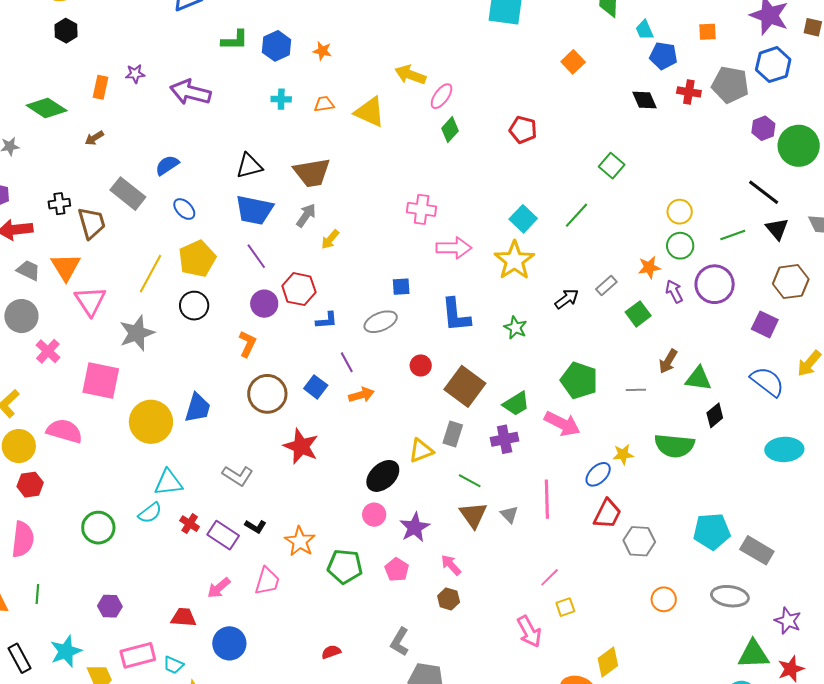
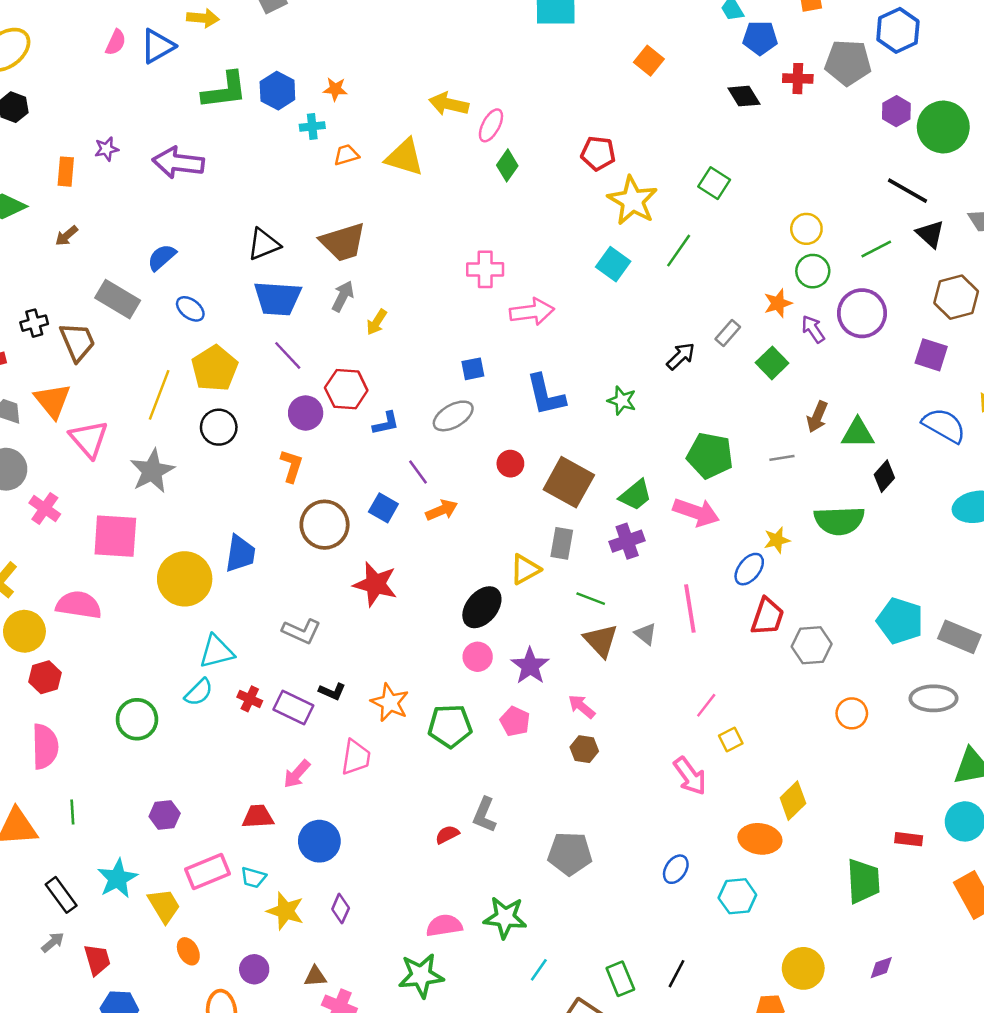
green L-shape: (235, 40) -> (225, 90), size x1.4
cyan cross: (281, 99) -> (312, 126), moved
yellow star: (514, 260) -> (633, 201), moved
cyan pentagon: (712, 531) -> (900, 621), turned 30
gray L-shape: (400, 642) -> (484, 815), moved

